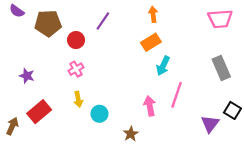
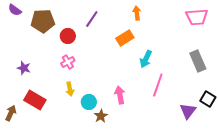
orange rectangle: (151, 42) -> (125, 38), moved
pink arrow: (150, 106) -> (120, 95), moved
red rectangle: (39, 112) -> (35, 100), turned 70
brown star: (131, 134) -> (101, 116), moved

